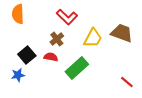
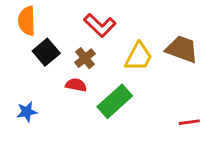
black square: (27, 55) -> (46, 52), moved
red line: (127, 82) -> (189, 122), turned -48

